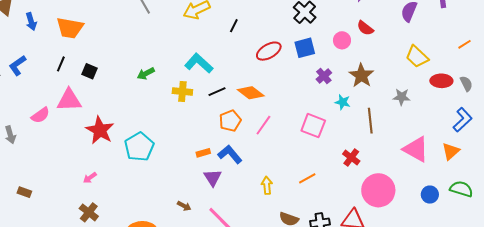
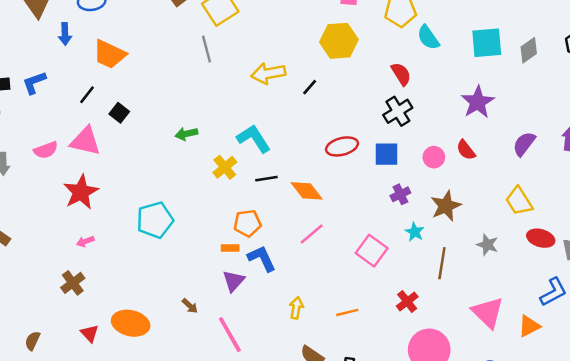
black line: (234, 26) -> (310, 87), moved
yellow cross: (182, 92) -> (225, 167), turned 30
orange pentagon: (230, 121) -> (247, 223), moved
red star: (100, 130) -> (81, 192), moved

